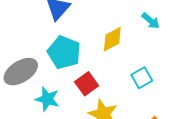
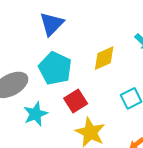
cyan star: (47, 99) -> (36, 114), turned 30

